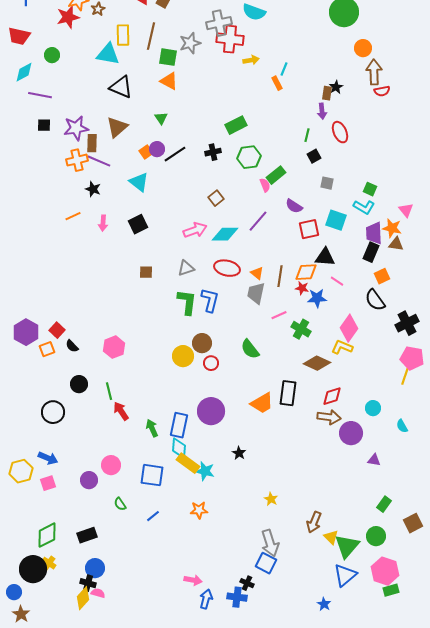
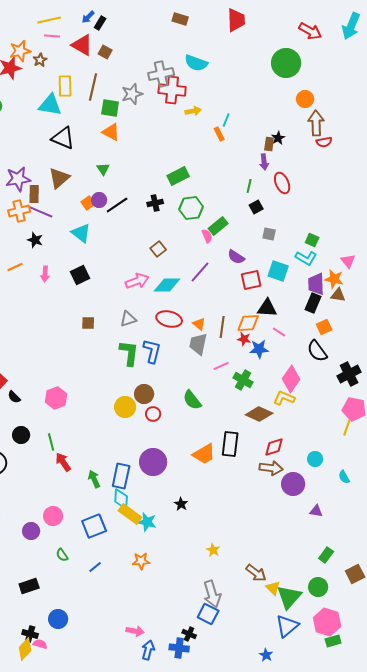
blue square: (152, 475) -> (94, 526), turned -30
brown arrow: (314, 522) -> (256, 573), turned -75
blue circle: (95, 568) -> (58, 619), moved

